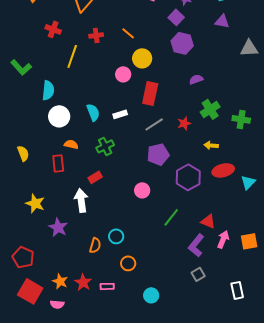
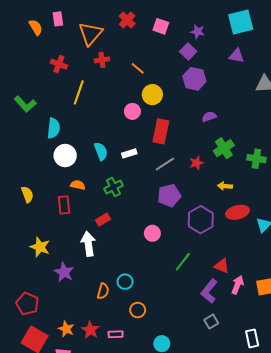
red cross: (96, 35) -> (102, 60), moved

